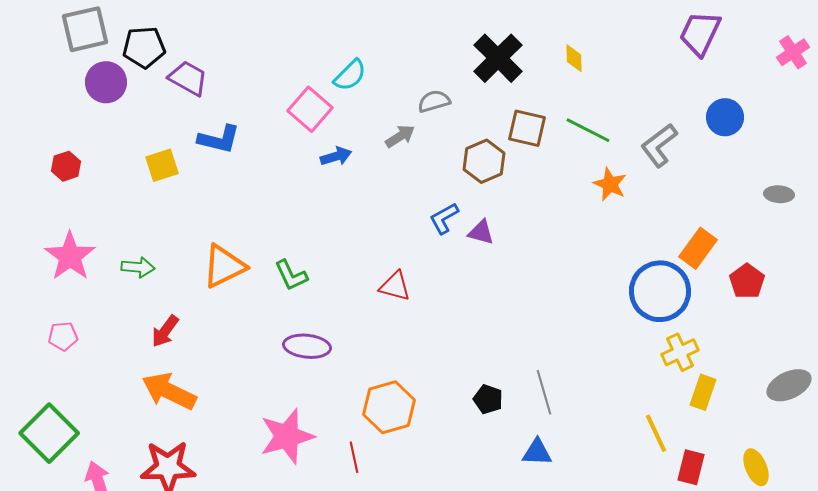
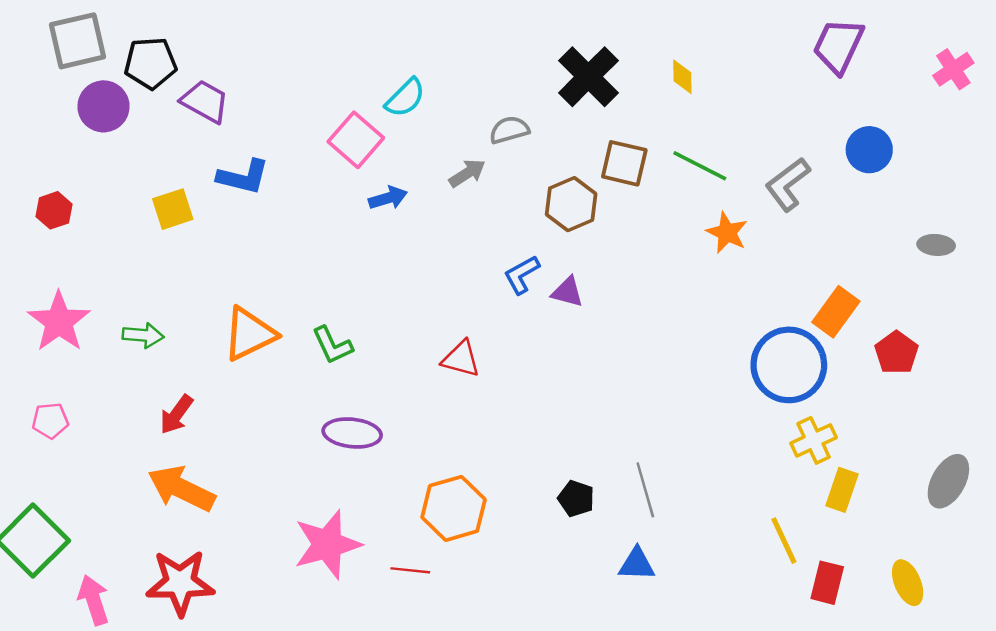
gray ellipse: (789, 385) -> (948, 481), turned -36
red line: (354, 457) -> (410, 570), turned -72

